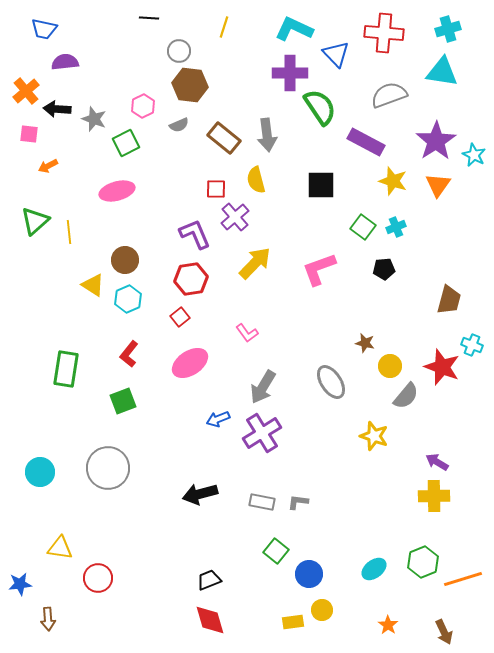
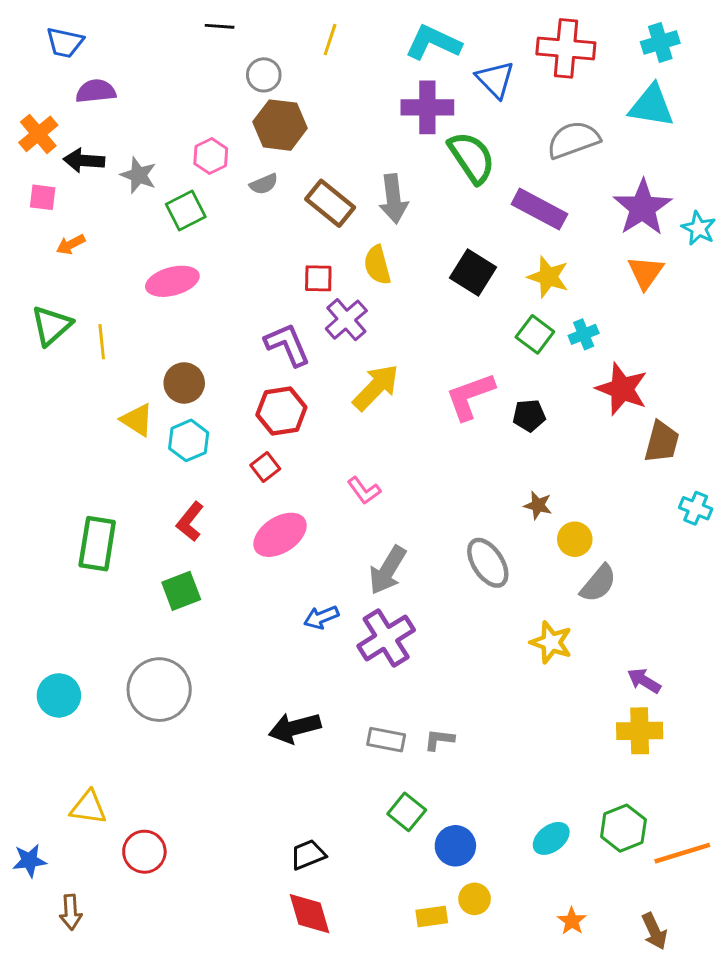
yellow star: (393, 181) -> (548, 277), moved
black square: (321, 185) -> (473, 272), turned 32
black pentagon: (384, 269) -> (529, 415), moved
red star: (442, 367) -> (622, 389), moved

